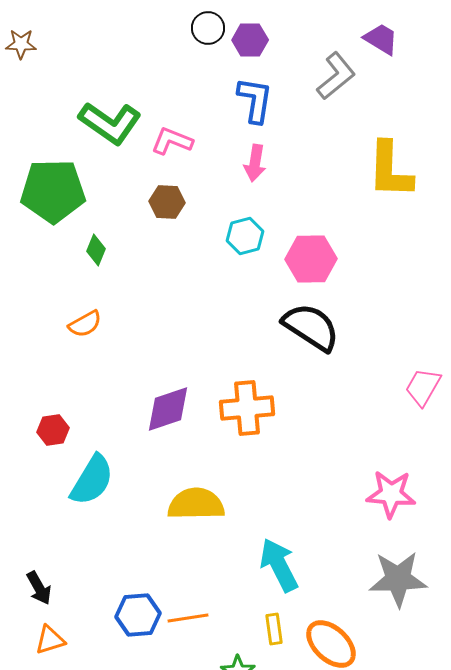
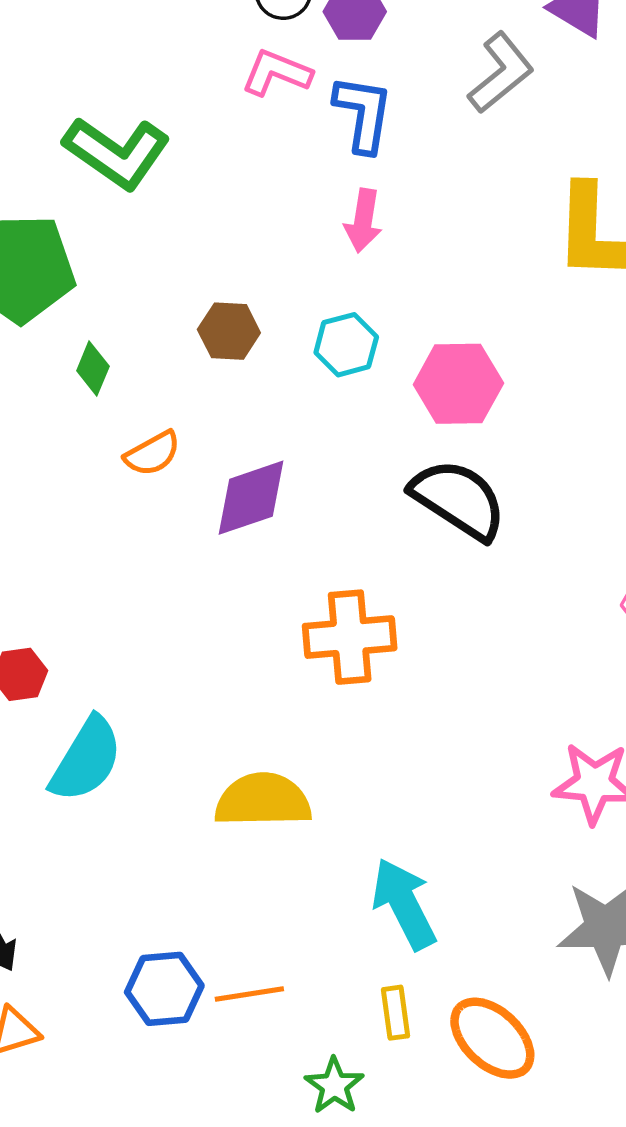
pink L-shape: (172, 141) -> (277, 73), moved
brown hexagon: (167, 202) -> (229, 331), moved
orange semicircle: (85, 324) -> (152, 454), moved
purple diamond: (168, 409) -> (251, 498), moved

